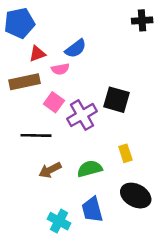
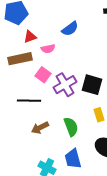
blue semicircle: (76, 49) -> (70, 29), moved
black square: (117, 100) -> (92, 85), moved
green semicircle: (90, 169) -> (71, 127), turned 84

